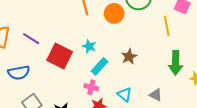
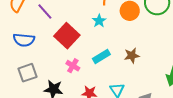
cyan star: (89, 46) -> (99, 21), moved
pink cross: (91, 87) -> (73, 66), moved

